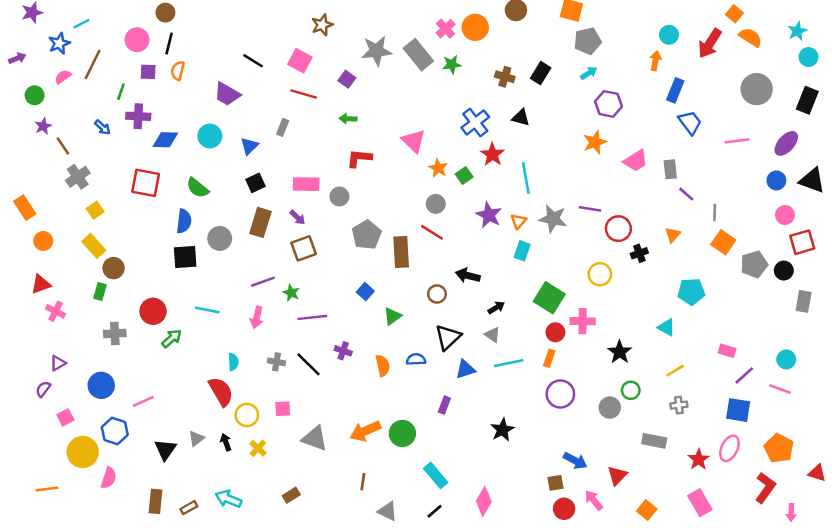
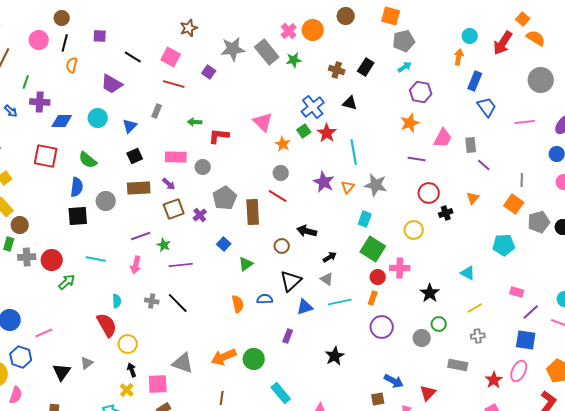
purple square: (148, 72) -> (100, 36), moved
green arrow: (348, 119) -> (195, 122), moved
pink trapezoid: (636, 161) -> (443, 138), turned -30
green square: (464, 176) -> (304, 131), moved
purple line: (590, 209) -> (417, 159), moved
gray line: (715, 213) -> (522, 180), moved
brown rectangle: (260, 222) -> (139, 188), turned 70
cyan rectangle: (522, 251) -> (365, 219), moved
cyan pentagon: (691, 292) -> (504, 245), moved
gray cross: (115, 334) -> (27, 257), moved
purple cross: (343, 351) -> (200, 215), moved, turned 32
pink square: (283, 409) -> (158, 384), moved, size x1.5
black arrow: (226, 442) -> (132, 370), moved
yellow cross: (258, 448) -> (127, 390), moved

